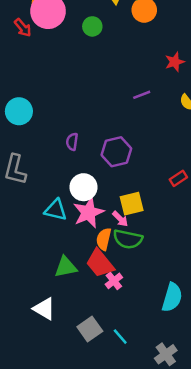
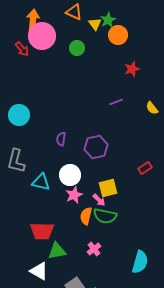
red star: (175, 62) -> (132, 69), moved
cyan triangle: (56, 210) -> (41, 182), moved
pink star: (89, 213) -> (74, 195), size x0.7
red trapezoid: (100, 263) -> (42, 231), moved, turned -50
green triangle: (66, 267) -> (57, 251), moved

